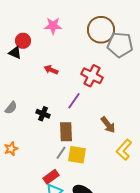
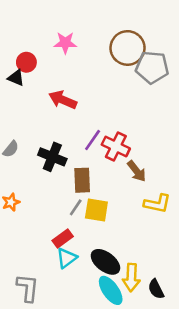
red arrow: (51, 70) -> (63, 100), size x1.5
red cross: (92, 76) -> (116, 147), moved
black cross: (43, 114) -> (52, 157), size x1.5
yellow L-shape: (124, 150) -> (157, 204), turned -120

